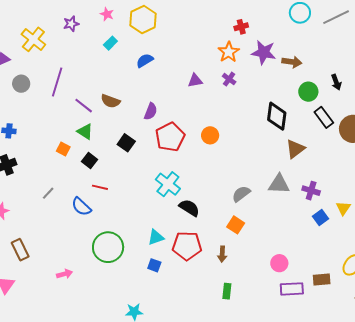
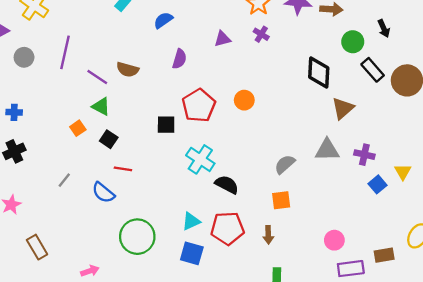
purple semicircle: (151, 111) -> (179, 59), moved
black square: (126, 143) -> (166, 125), moved, turned -30
orange square: (63, 149) -> (78, 128), turned 32
orange square: (236, 225) -> (281, 200), turned -36
blue square: (154, 265) -> (192, 253), size x1.5

